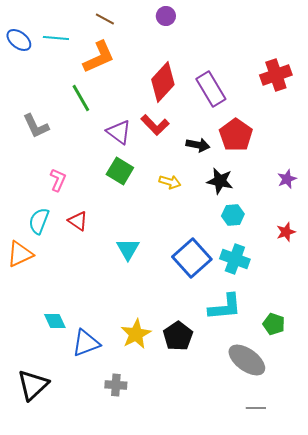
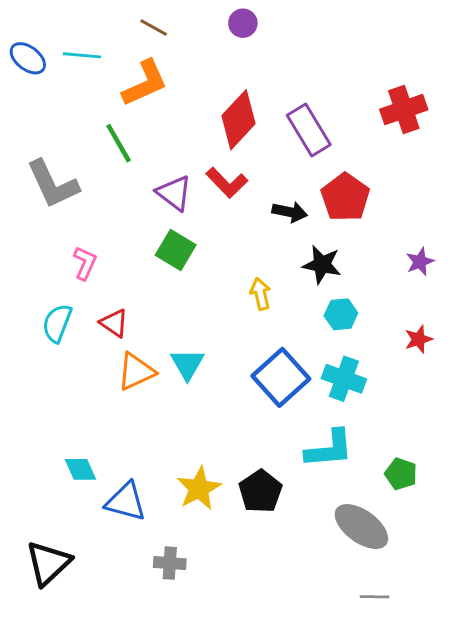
gray L-shape: (36, 126) -> (53, 184), size x1.4
yellow arrow: (170, 182) -> (260, 294), moved, turned -120
orange triangle: (20, 254) -> (136, 371), moved
blue triangle: (86, 343) -> (126, 502), turned 36

